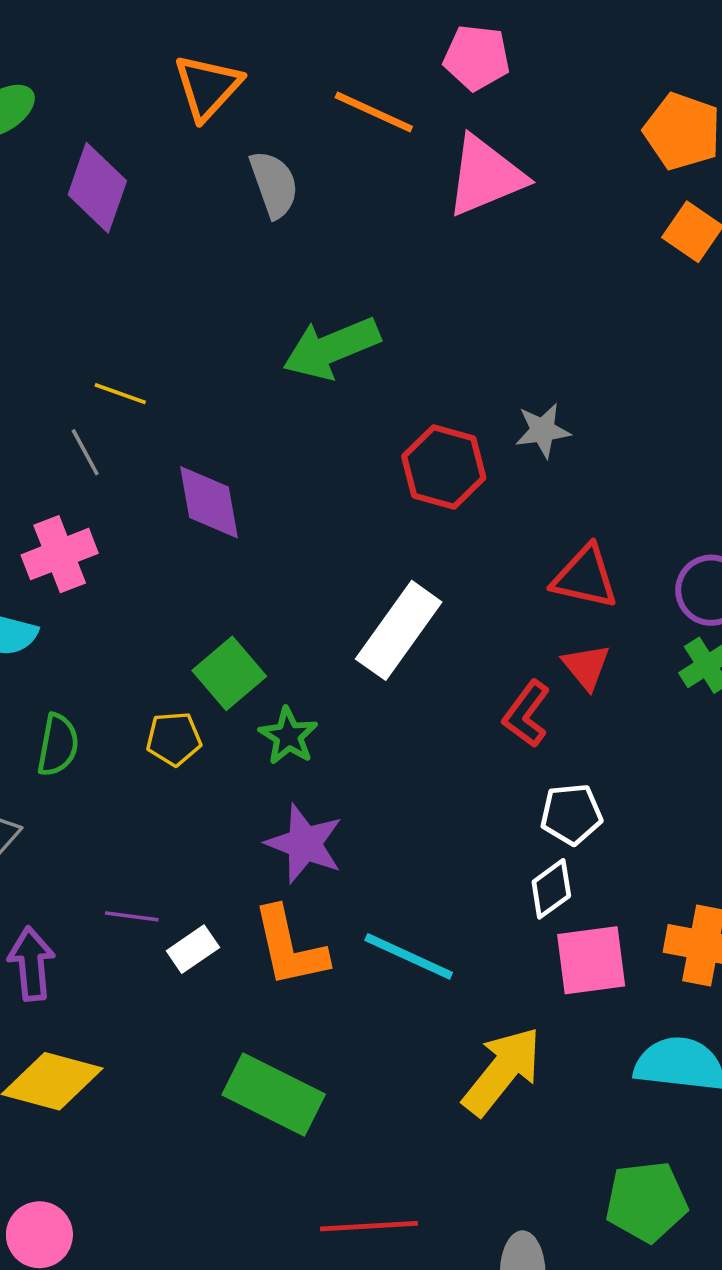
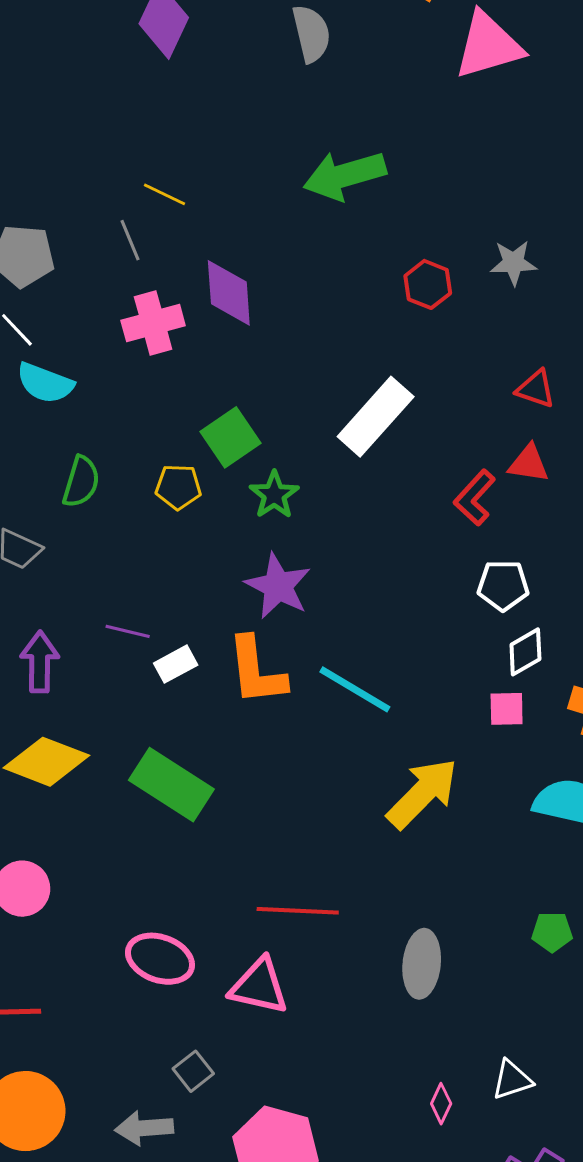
red hexagon: (444, 467) -> (428, 284), size x0.7
pink cross: (60, 554) -> (153, 323), moved
red triangle: (585, 577) -> (536, 389), size x0.7
red triangle: (586, 667) -> (529, 464), turned -48
white diamond: (551, 889) -> (525, 652), moved
pink square: (591, 960) -> (507, 709), size x0.6
green rectangle: (274, 1095) -> (171, 785), moved
green pentagon: (646, 1202) -> (552, 932), moved, size x0.6

